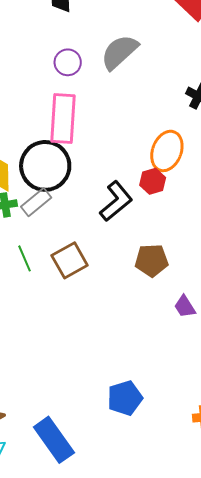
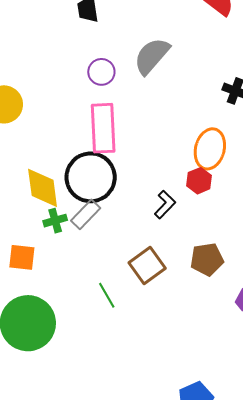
black L-shape: (116, 201) -> (165, 204), size x0.7
green line: (24, 258) -> (107, 295), moved
brown square: (70, 260) -> (147, 265), moved

